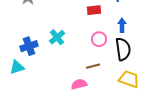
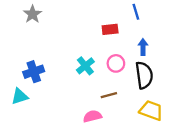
cyan cross: (57, 37) -> (85, 66), moved

